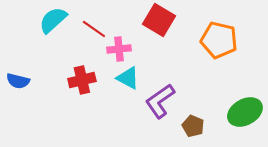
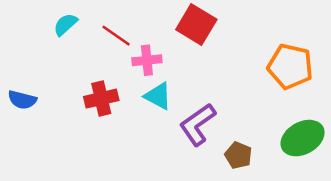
cyan semicircle: (53, 20) -> (65, 24), size x0.7
orange pentagon: (219, 40) -> (290, 66), moved

